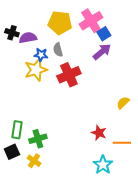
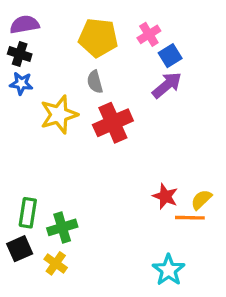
pink cross: (91, 21) -> (149, 34), size x0.6
purple semicircle: (28, 38) -> (25, 25), moved
blue star: (41, 55) -> (21, 83), moved
yellow semicircle: (123, 103) -> (201, 200), moved
red star: (99, 133) -> (165, 196), moved
orange line: (122, 143) -> (190, 218), moved

